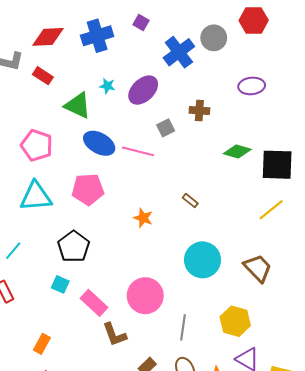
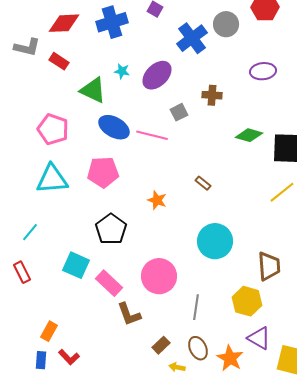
black pentagon: (74, 247) -> (111, 229), moved
brown trapezoid: (258, 268) -> (269, 266), moved, turned 40
cyan square: (60, 284) -> (76, 265), size x1.5
orange rectangle: (42, 344) -> (49, 331), moved

